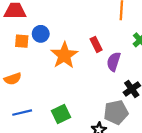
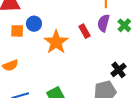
purple semicircle: (114, 62) -> (103, 23), moved

